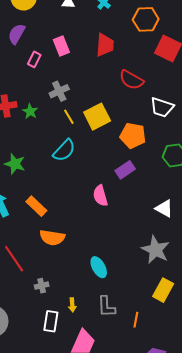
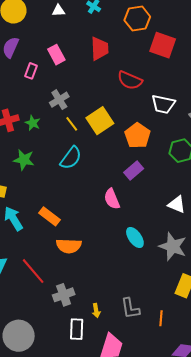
orange pentagon: (133, 136) -> (137, 136), turned 30
green star: (15, 164) -> (24, 160), moved
cyan ellipse: (99, 267) -> (135, 238), moved
gray cross: (42, 286) -> (64, 295), size x1.5

